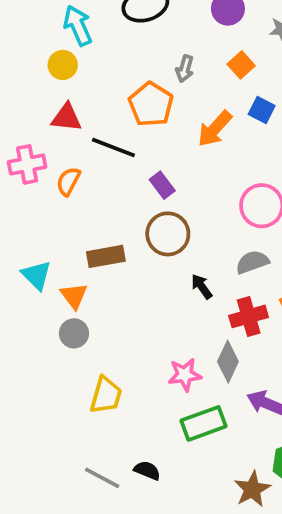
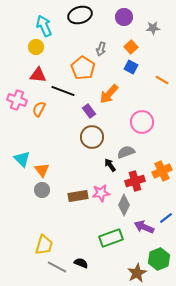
blue square: (262, 110) -> (131, 67), moved
orange arrow: (215, 129) -> (109, 94), moved
pink cross: (27, 164) -> (17, 100), turned 30
brown rectangle: (106, 256) -> (78, 196), moved
gray semicircle: (252, 262) -> (126, 152), moved
pink star: (185, 375) -> (101, 193), moved
yellow trapezoid: (106, 395) -> (44, 245), moved

